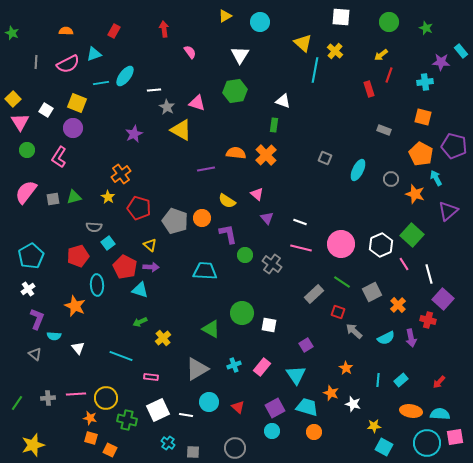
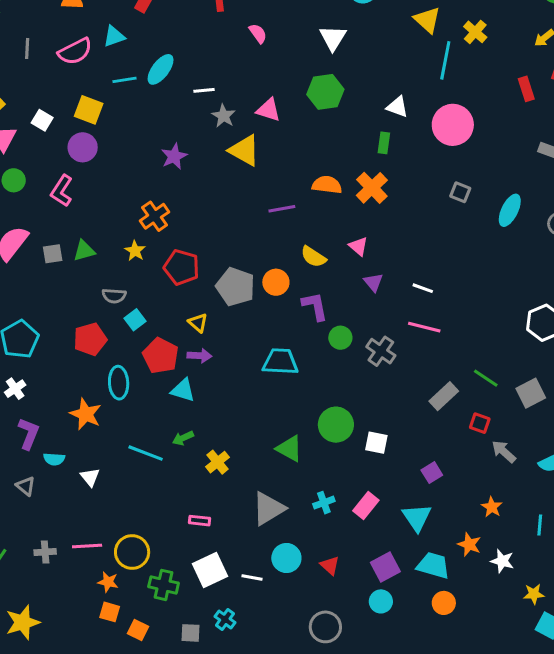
pink circle: (341, 244) -> (453, 125), moved
cyan line: (121, 356) -> (146, 453), moved
gray square: (193, 452) -> (191, 633), moved

